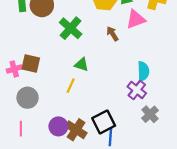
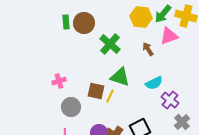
brown square: (31, 63) -> (96, 91), moved
green triangle: (82, 65) -> (120, 77), size x1.5
cyan semicircle: (143, 71) -> (154, 83), moved, turned 66

